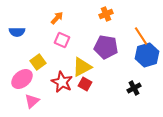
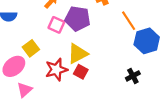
orange line: (141, 36) -> (129, 21), moved
purple pentagon: (106, 47) -> (78, 19), moved
red star: (62, 82) -> (56, 70), turned 30

